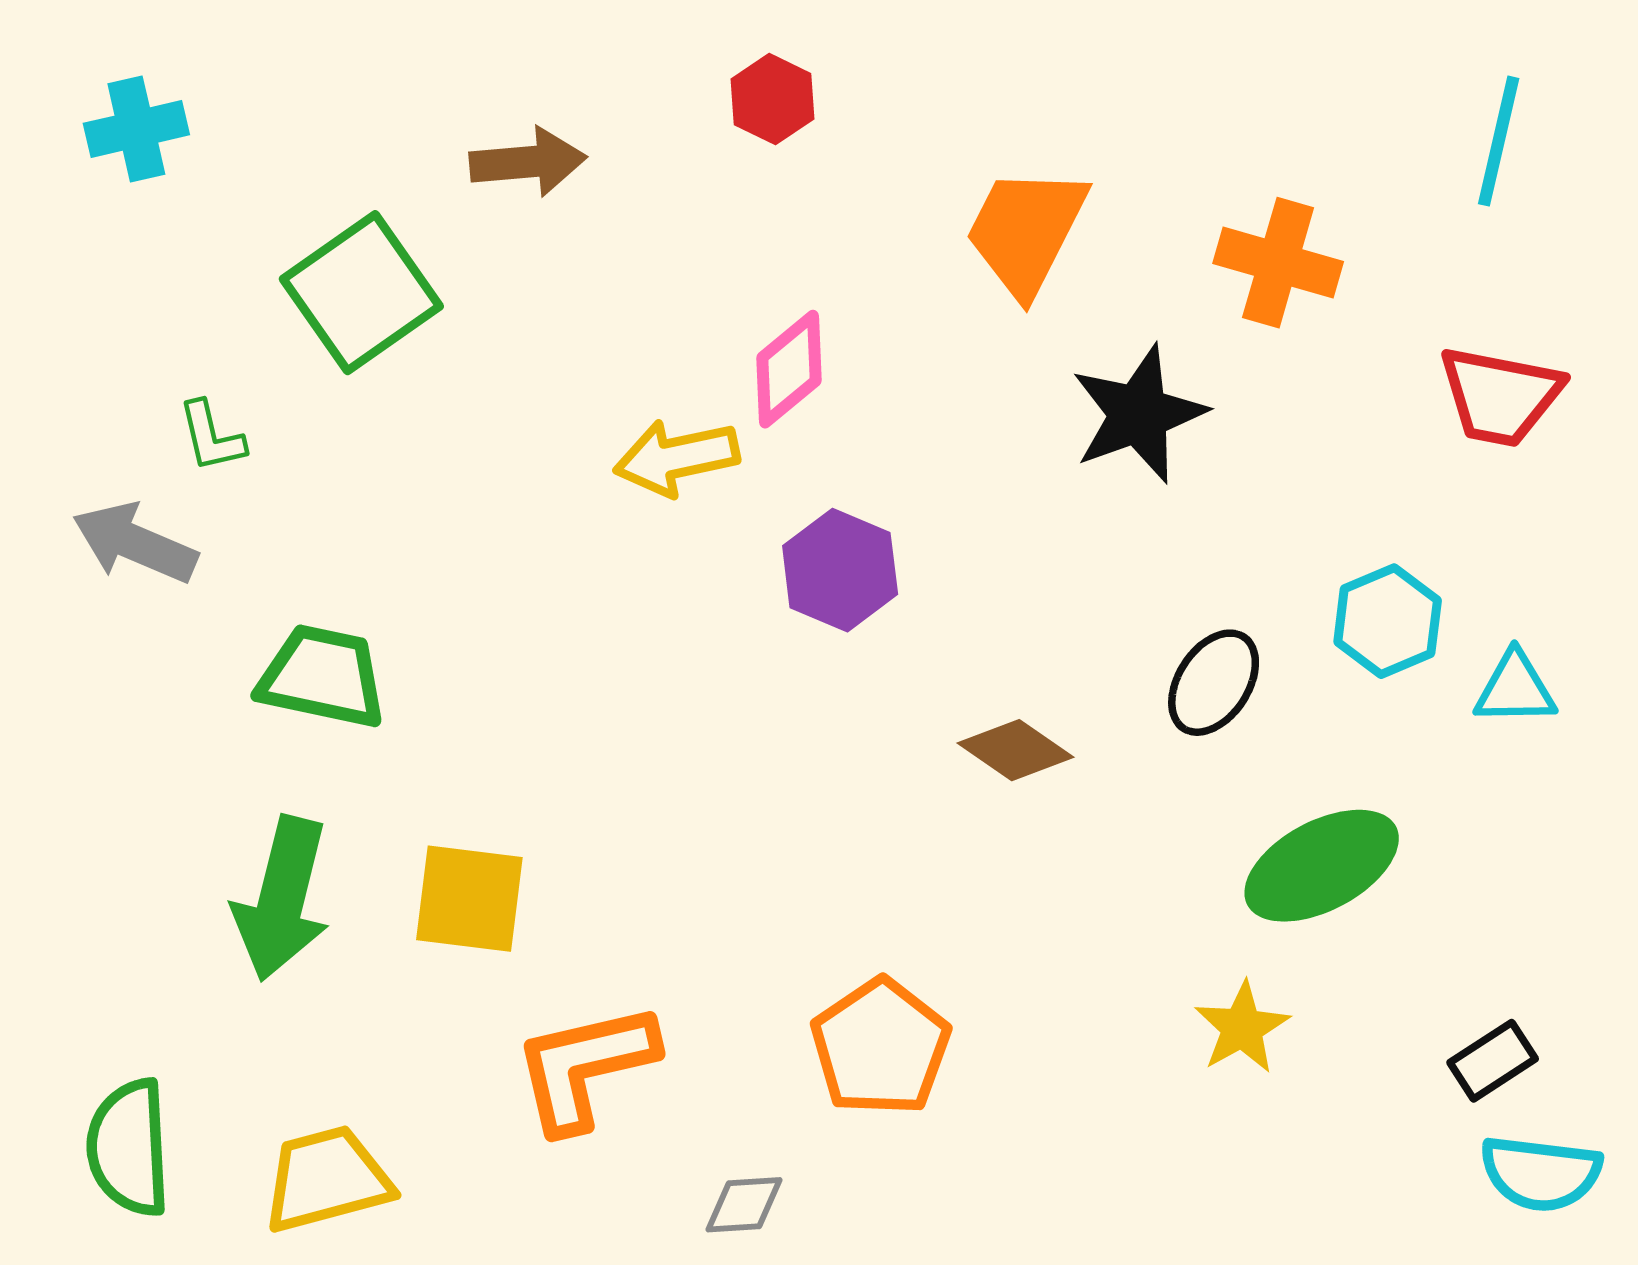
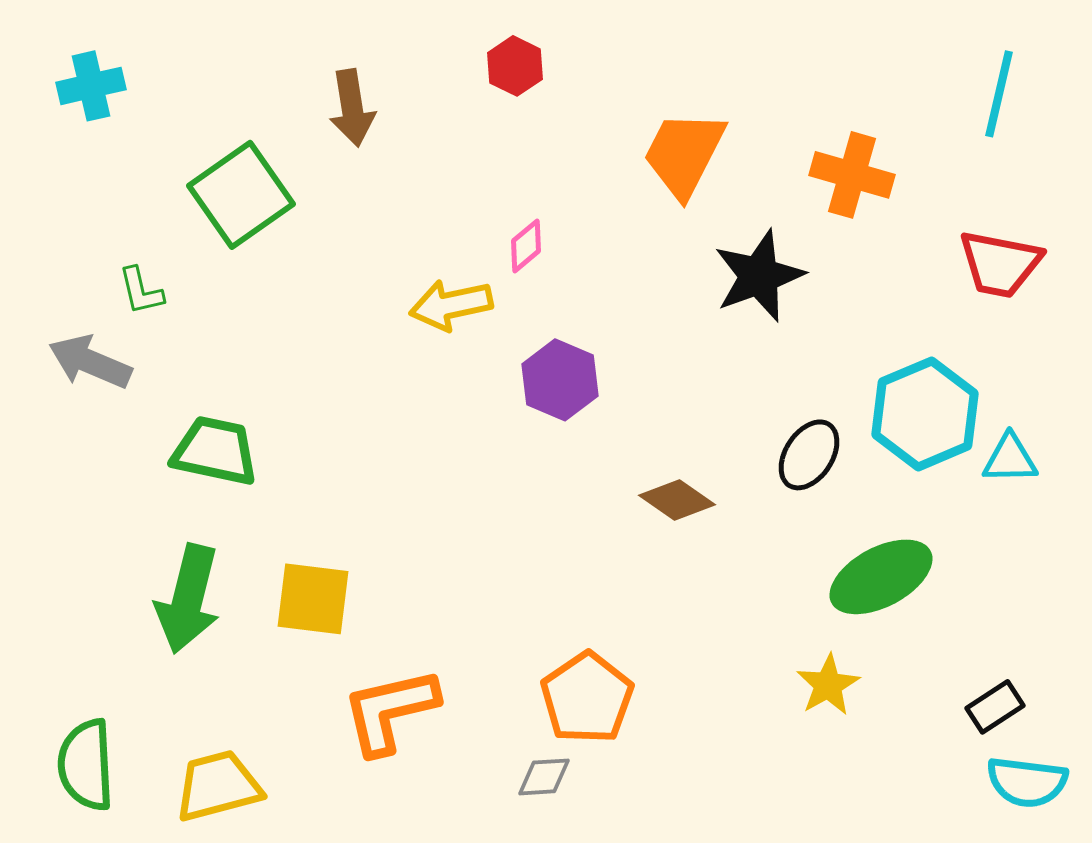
brown arrow: (528, 162) -> (352, 108), turned 86
pink diamond: (789, 369) -> (526, 246), size x0.7
cyan hexagon: (1388, 621) -> (925, 414), size x1.5
gray diamond: (744, 1205) -> (544, 777), moved

